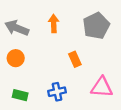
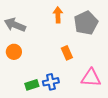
orange arrow: (54, 23) -> (58, 15), moved
green rectangle: (20, 95) -> (32, 85), moved, turned -32

